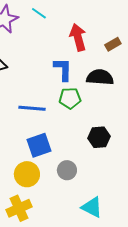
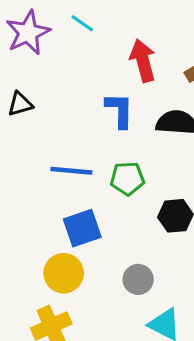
green pentagon: (70, 98) -> (127, 179), moved
gray circle: (67, 170) -> (138, 279), moved

